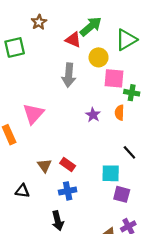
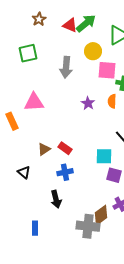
red triangle: (73, 40) -> (70, 25), moved
green square: (15, 47) -> (28, 53), moved
pink triangle: (33, 114) -> (34, 102), turned 45
brown triangle: (44, 166) -> (44, 149), turned 32
black triangle: (22, 191) -> (24, 172), turned 32

